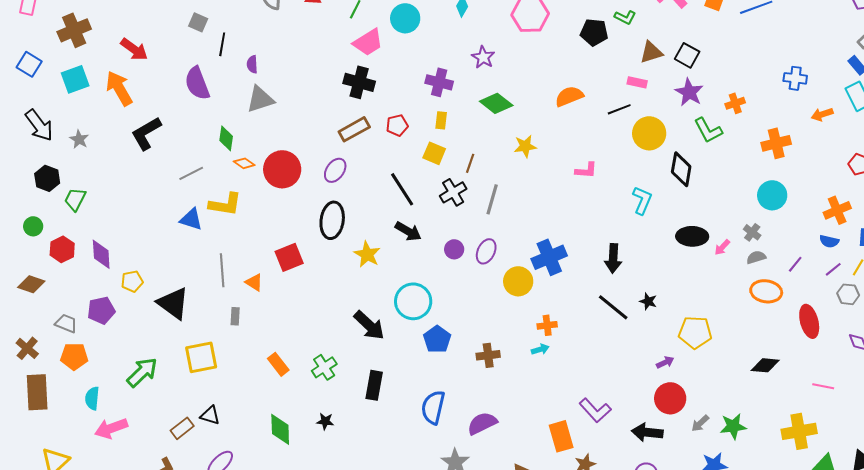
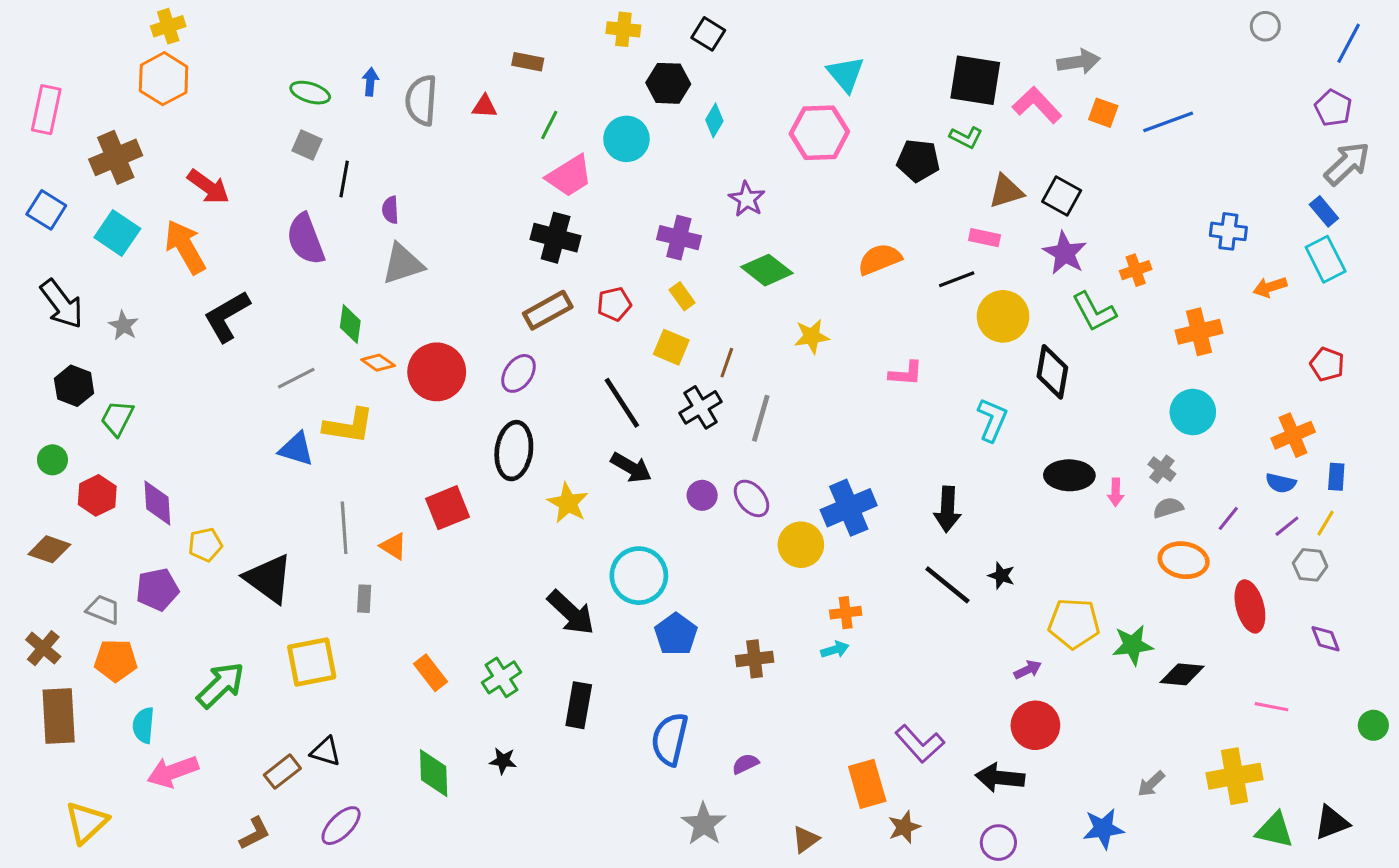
cyan square: (75, 79) -> (117, 233), turned -36
yellow rectangle: (441, 120) -> (682, 296), turned -42
pink arrow: (722, 247) -> (1116, 492), turned -42
purple ellipse: (486, 251) -> (751, 498), turned -65
purple semicircle: (482, 423) -> (745, 764), size x0.6
gray arrow: (700, 423) -> (1151, 784), moved
green star: (733, 426) -> (1133, 645), moved

